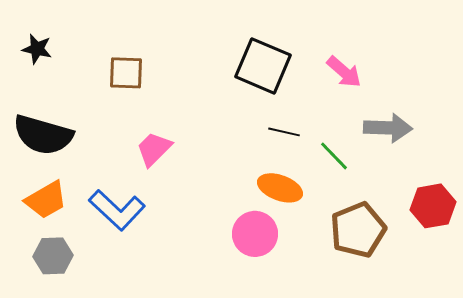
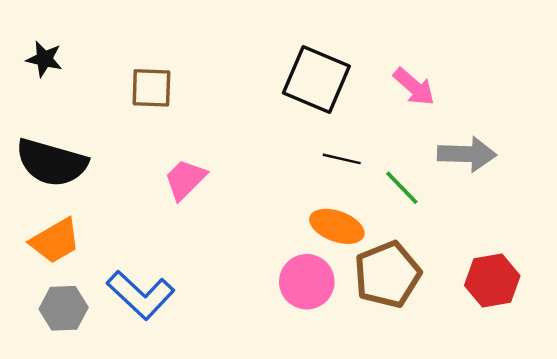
red hexagon: (433, 206) -> (492, 281), moved
blue L-shape: (117, 210) -> (141, 295), moved
brown pentagon: (358, 230) -> (387, 275), moved

